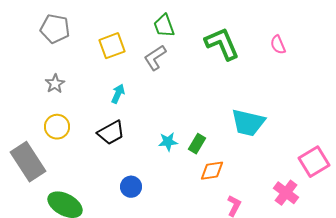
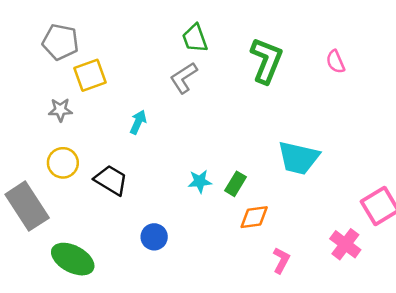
green L-shape: (222, 44) -> (266, 60), turned 45
yellow square: (112, 46) -> (90, 75), moved
gray star: (55, 84) -> (60, 110), turned 30
black trapezoid: (111, 133) -> (111, 180), moved, turned -120

